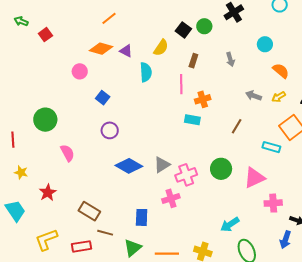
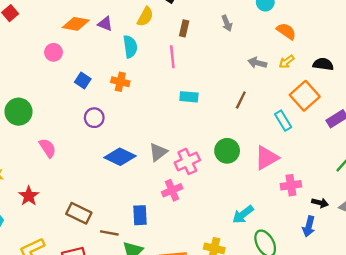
orange cross: (203, 99) -> (120, 82), moved, turned 35
cyan rectangle: (271, 147) -> (283, 121), turned 48
brown line: (105, 233) -> (109, 233), moved

